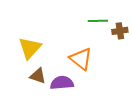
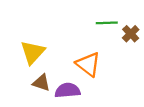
brown cross: (120, 31) -> (131, 34), turned -35

